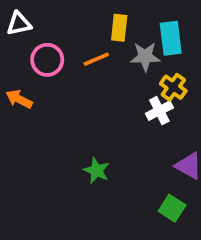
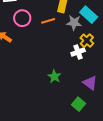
cyan rectangle: (171, 38) -> (89, 15), turned -48
green star: (96, 171) -> (54, 76), moved

